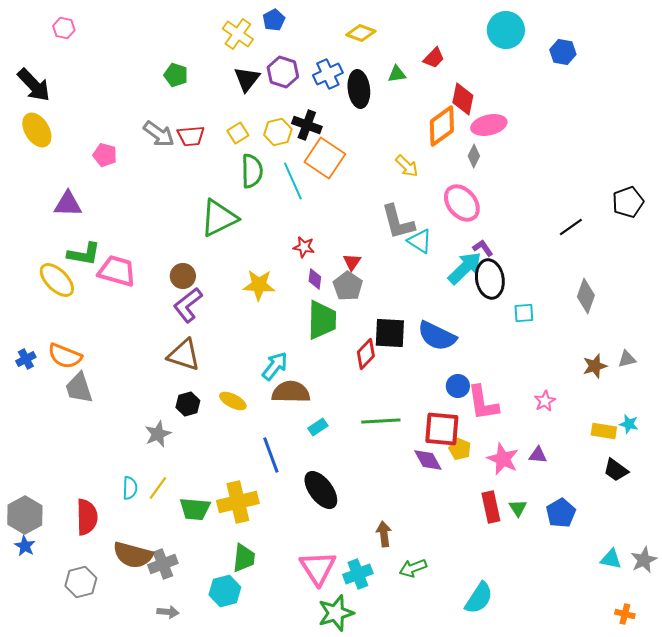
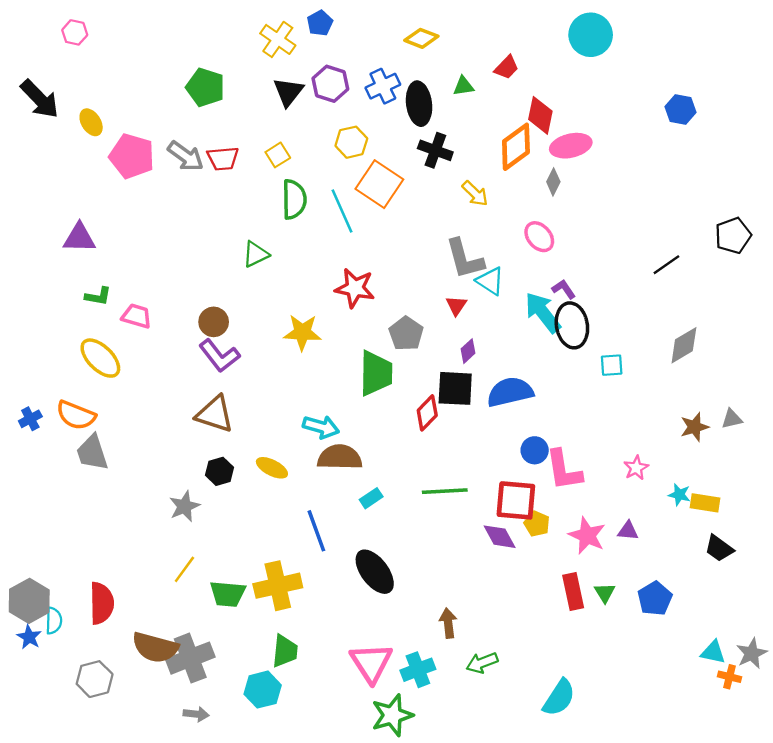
blue hexagon: (563, 52) -> (680, 109), moved
green pentagon: (176, 75) -> (205, 87), size x1.4
black cross: (307, 125) -> (435, 150), moved
yellow ellipse: (37, 130) -> (91, 122), moved, size x0.7
yellow hexagon: (278, 132) -> (351, 142), moved
pink pentagon: (105, 155) -> (132, 156), moved, size x1.6
pink ellipse: (462, 203) -> (539, 237), size x0.7
green triangle: (219, 218) -> (256, 254), size x0.6
red star: (304, 247) -> (355, 288), size x1.6
green L-shape: (84, 254) -> (98, 296), size x0.7
red triangle: (352, 262) -> (456, 306), moved
cyan arrow: (465, 268) -> (543, 313), turned -84
pink trapezoid: (117, 271) -> (137, 316), size x0.7
purple diamond: (315, 279) -> (468, 351), moved, turned 40
yellow ellipse: (57, 280) -> (100, 358), moved
gray diamond: (586, 296) -> (684, 345), turned 40
purple L-shape: (188, 305) -> (219, 356), turned -90
blue semicircle: (437, 336) -> (510, 392), turned 141
cyan arrow: (275, 366) -> (321, 427), turned 68
cyan star: (629, 424) -> (679, 495), moved
cyan semicircle: (130, 488) -> (54, 621), moved
gray cross: (163, 564) -> (190, 658), size x1.4
orange cross: (625, 614) -> (730, 677), moved

